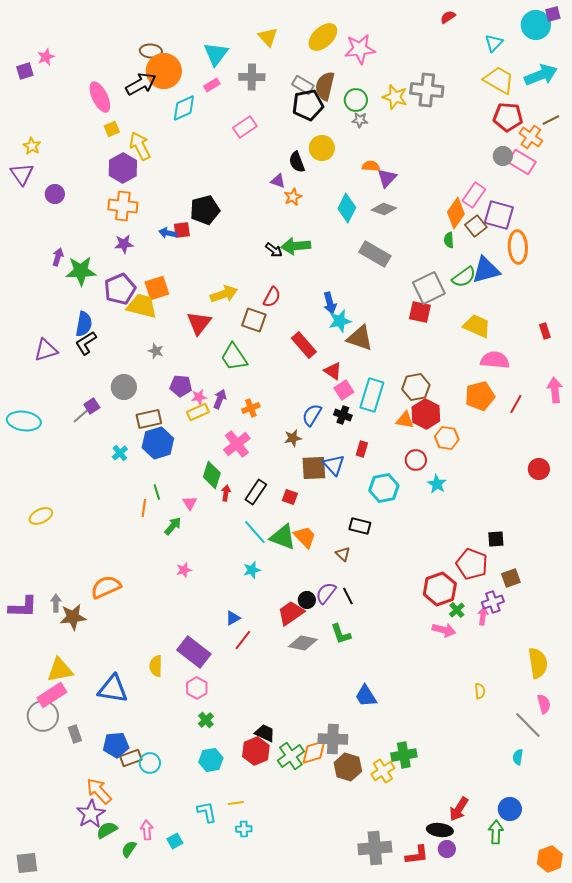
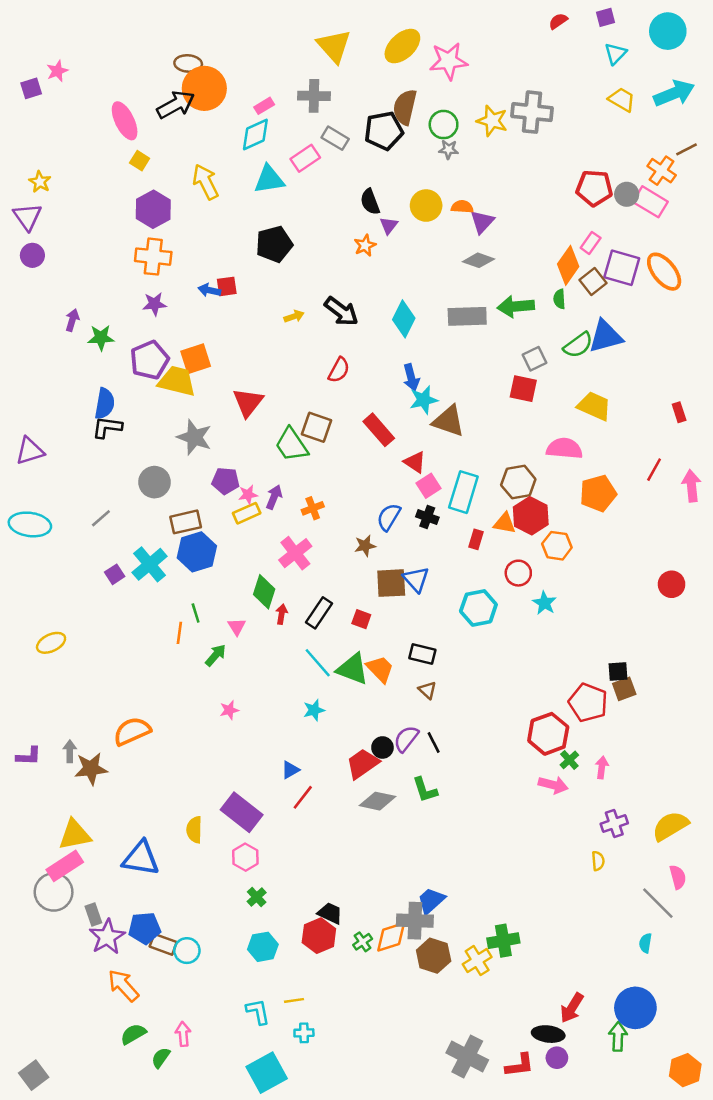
purple square: (553, 14) -> (606, 17), moved
yellow triangle: (268, 37) -> (334, 46), size x1.4
cyan triangle: (216, 54) -> (269, 179), moved, turned 44
yellow trapezoid: (499, 80) -> (622, 100), size x0.7
gray rectangle: (303, 85) -> (335, 138), moved
cyan diamond: (184, 108) -> (255, 134), moved
red pentagon: (508, 117) -> (594, 188), moved
yellow square: (112, 129) -> (140, 161), turned -35
yellow arrow: (140, 146) -> (206, 182), moved
yellow circle: (322, 148) -> (426, 206), moved
purple triangle: (278, 181) -> (389, 225), moved, turned 49
purple circle: (55, 194) -> (32, 255), moved
pink rectangle: (474, 195) -> (591, 243), size x0.7
cyan diamond: (347, 208) -> (404, 319), moved
black pentagon: (205, 210) -> (274, 244), moved
green arrow: (296, 246) -> (516, 306), moved
orange ellipse: (518, 247) -> (664, 272), moved, turned -36
black arrow: (274, 250) -> (341, 311), size x1.6
gray rectangle: (375, 254) -> (467, 316), turned -32
green star: (81, 271) -> (101, 338), size x0.7
gray square: (429, 288) -> (534, 359), size x0.6
yellow arrow: (224, 294) -> (294, 316), moved, size x0.6
brown square: (254, 320) -> (316, 427), moved
black L-shape: (86, 343) -> (107, 427), turned 40
purple triangle: (46, 350) -> (30, 451), moved
gray star: (156, 351) -> (194, 437), size x1.8
pink semicircle: (495, 360) -> (564, 448), moved
red line: (516, 404) -> (654, 470), moved
purple square: (92, 406) -> (115, 574), moved
red rectangle: (362, 449) -> (476, 539), moved
cyan cross: (120, 453) -> (150, 564), size x1.8
black rectangle: (360, 526) -> (422, 654), moved
brown square: (511, 578) -> (624, 689), moved
purple cross: (493, 602) -> (614, 823), moved
purple L-shape: (23, 607) -> (29, 756), size x0.7
yellow semicircle: (538, 663) -> (670, 826), turned -112
blue trapezoid: (366, 696) -> (431, 901), moved, turned 80
green cross: (291, 756) -> (363, 942), size x0.6
brown rectangle: (131, 758) -> (163, 944), turned 40
blue circle: (510, 809) -> (635, 1008), size x1.4
purple star: (91, 814) -> (107, 937), moved
cyan square: (175, 841) -> (267, 1073), moved, size x2.0
gray cross: (375, 848) -> (467, 1056), turned 32
gray square: (27, 863) -> (34, 1075), turned -30

